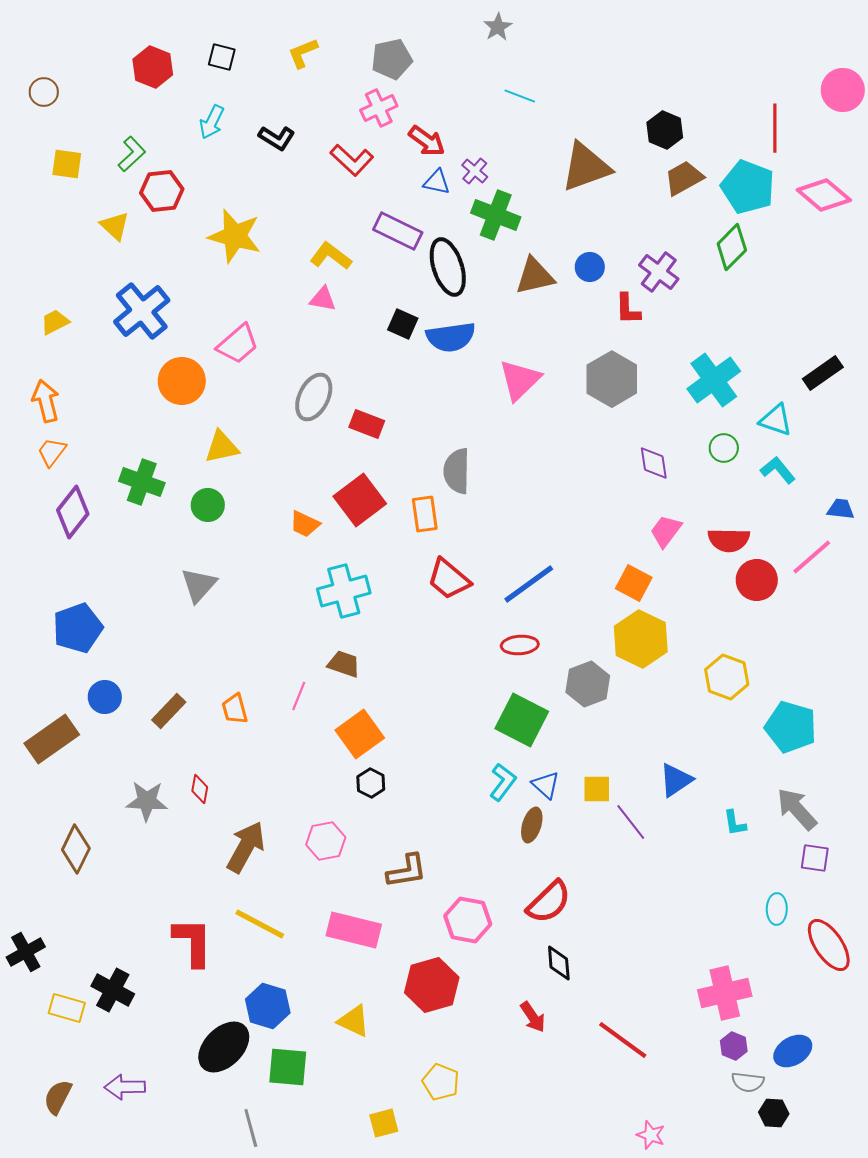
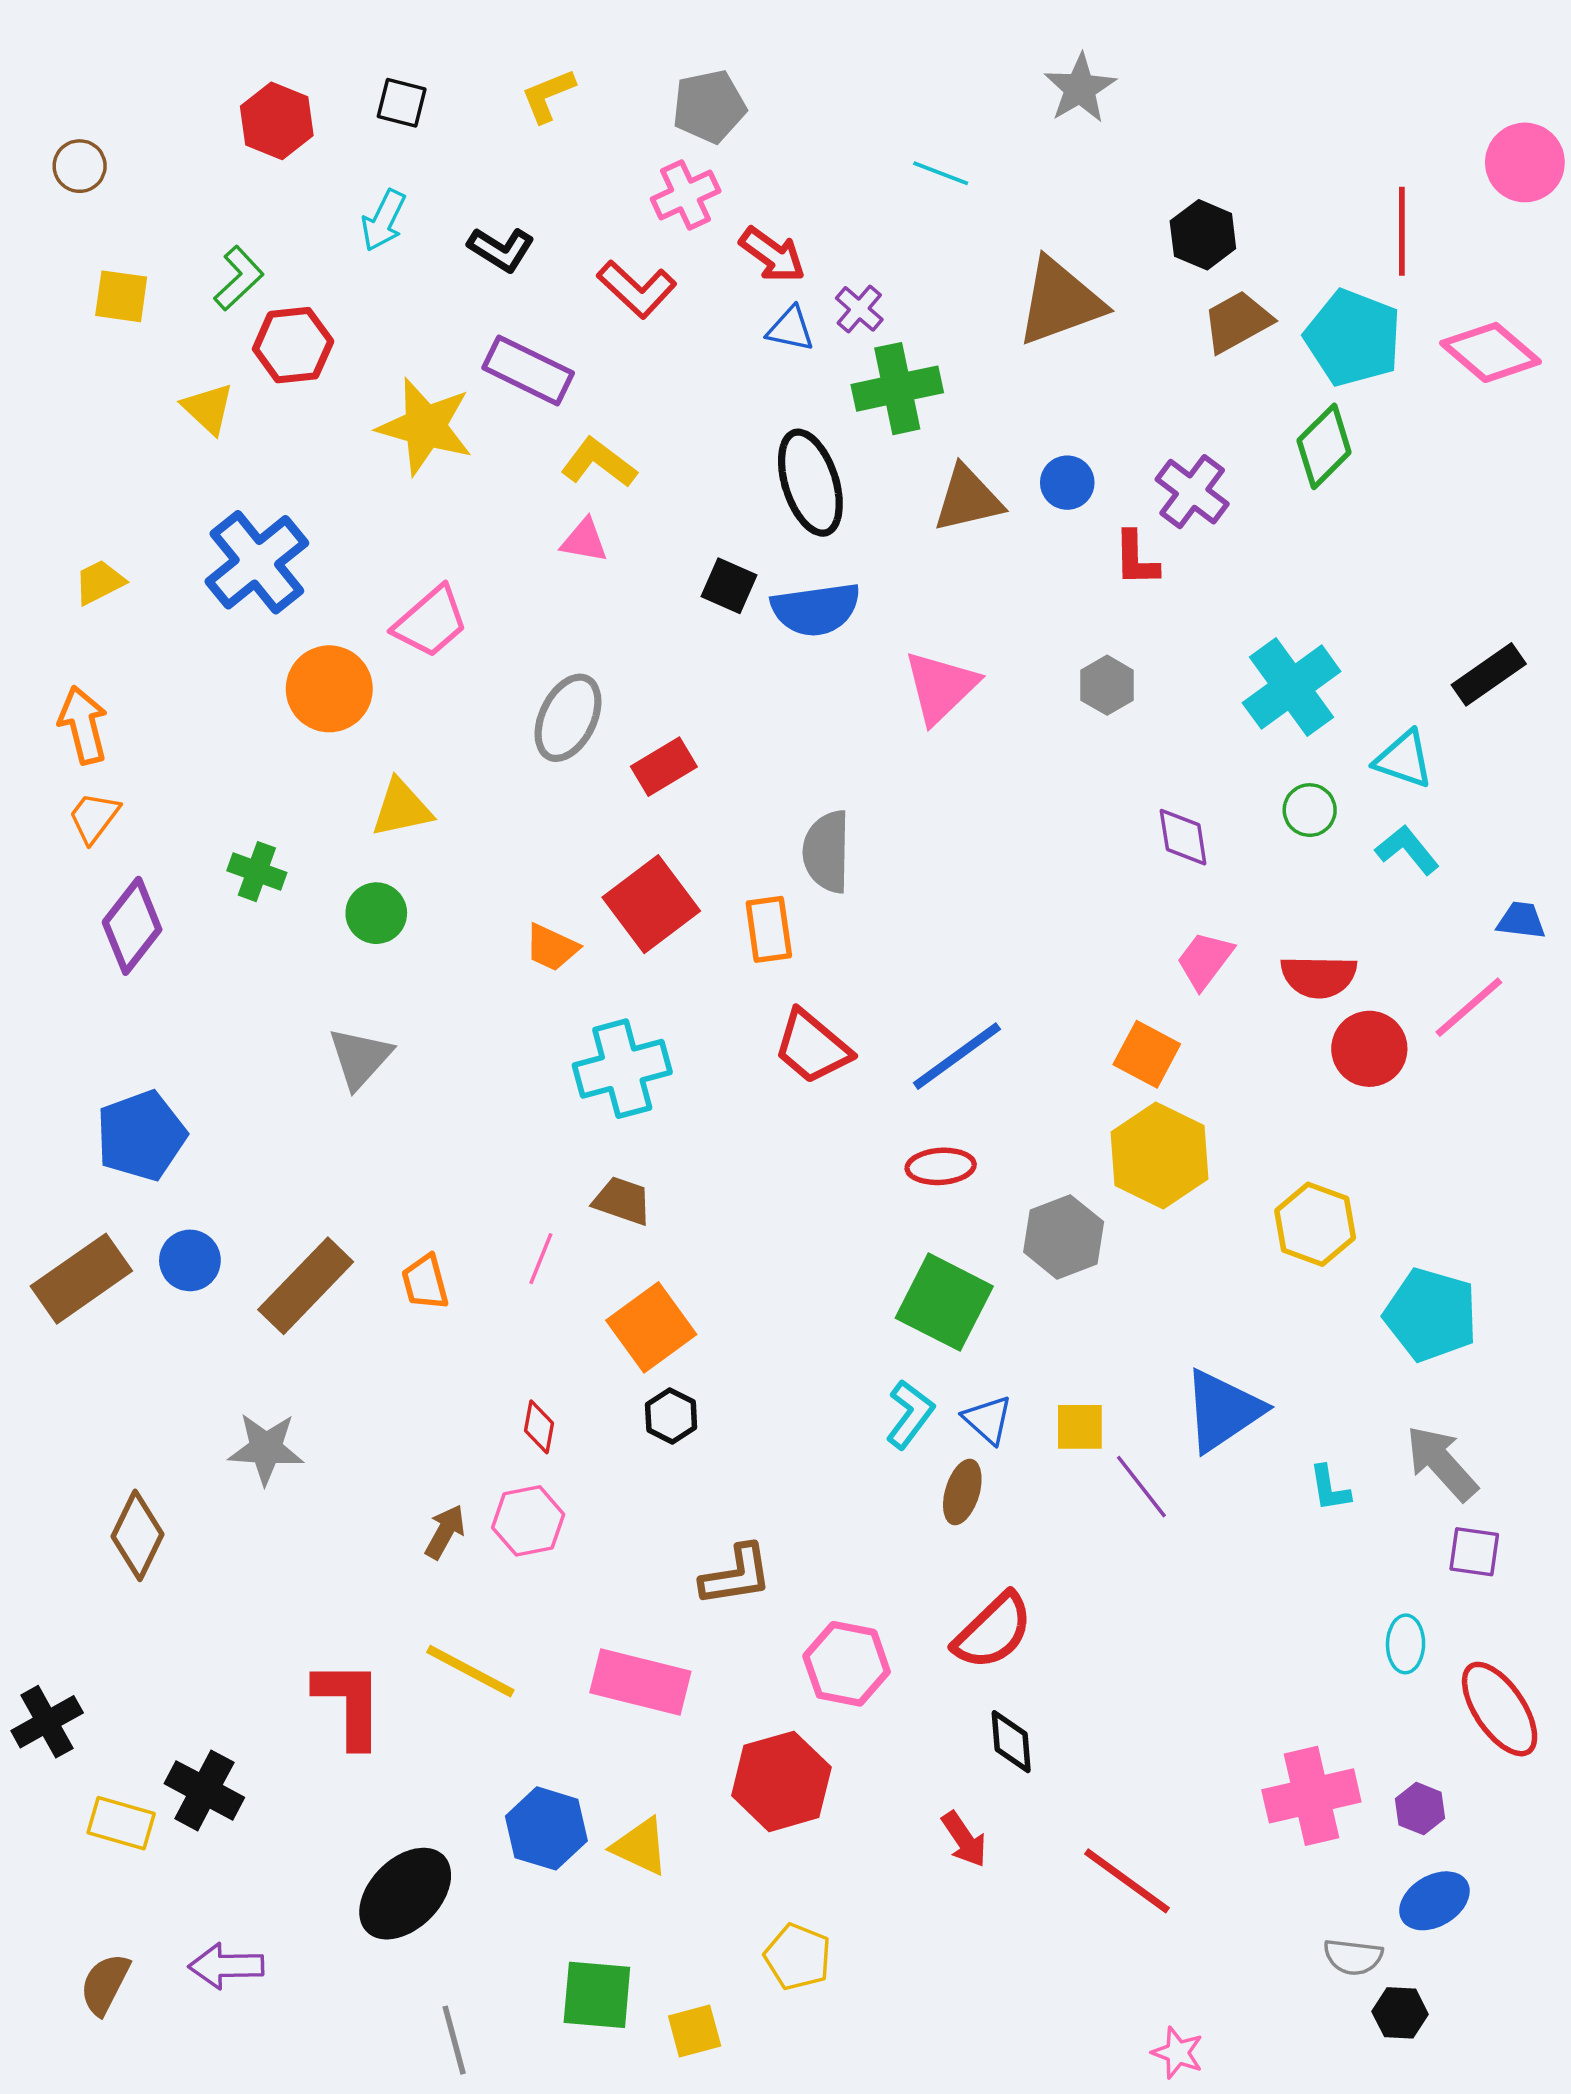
gray star: (498, 27) -> (1080, 88), moved, size x1.4
green cross: (496, 215) -> (897, 389), turned -33
purple rectangle: (398, 231) -> (528, 370), moved
gray hexagon: (612, 379) -> (1107, 685), size x0.6
red rectangle: (367, 424) -> (664, 767), turned -52
green cross: (142, 482) -> (257, 872), size x0.7
brown rectangle: (169, 711) -> (306, 1286), size x1.5
brown rectangle: (52, 739) -> (81, 1279), moved
blue triangle: (676, 780) -> (1223, 1411), size x1.4
red diamond: (200, 789) -> (539, 1427), moved
pink hexagon: (326, 841) -> (528, 1521), moved
brown arrow: (246, 847) -> (445, 1532), size x0.6
blue hexagon: (268, 1006) -> (546, 1828), moved
purple hexagon: (734, 1046) -> (1420, 1809), moved
green square: (288, 1067) -> (597, 1995), moved

